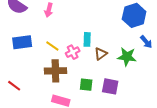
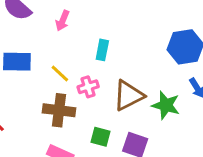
cyan rectangle: (87, 39) -> (102, 50), moved
brown triangle: (101, 54) -> (128, 95), size x1.6

